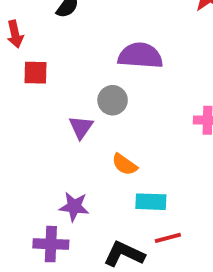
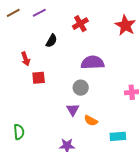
purple triangle: (81, 127) -> (73, 110), moved
cyan rectangle: (151, 202) -> (118, 136), moved

